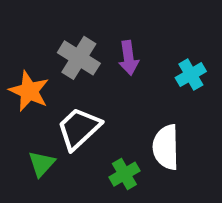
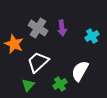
white semicircle: (166, 147) -> (80, 71), turned 30
green triangle: (41, 164) -> (28, 85), moved

